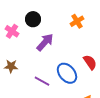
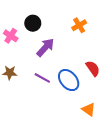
purple line: (42, 81) -> (42, 78), moved

